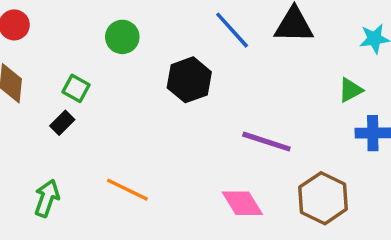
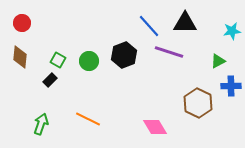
green circle: (122, 37) -> (89, 61), moved
purple line: (266, 142) -> (169, 52), moved
brown hexagon: (323, 198) -> (198, 103), moved

